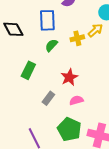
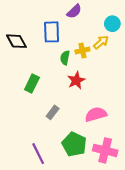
green semicircle: (51, 45) -> (65, 58), moved, turned -32
red star: (69, 77) -> (76, 80), moved
pink semicircle: (76, 100) -> (96, 114), moved, size x1.5

